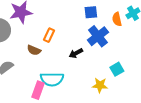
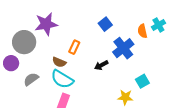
blue square: (91, 12) -> (105, 24), moved, turned -32
cyan semicircle: (52, 79) -> (62, 79), moved, turned 30

